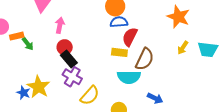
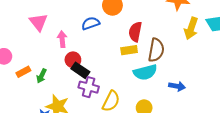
blue semicircle: (119, 22) -> (91, 23), moved
orange rectangle: (17, 36) -> (23, 72), moved
green arrow: (28, 44) -> (42, 76), moved, turned 80
yellow arrow: (183, 48) -> (191, 28), size x1.5

